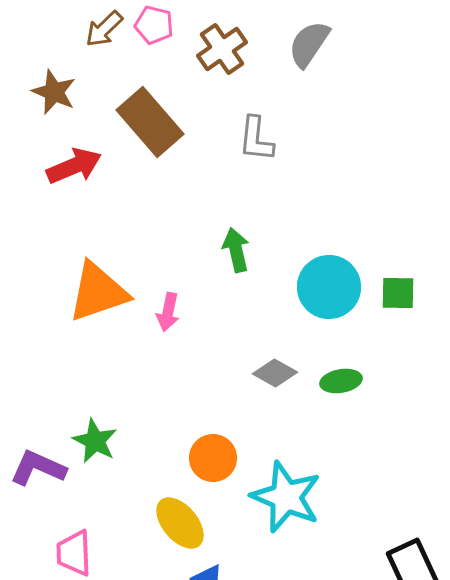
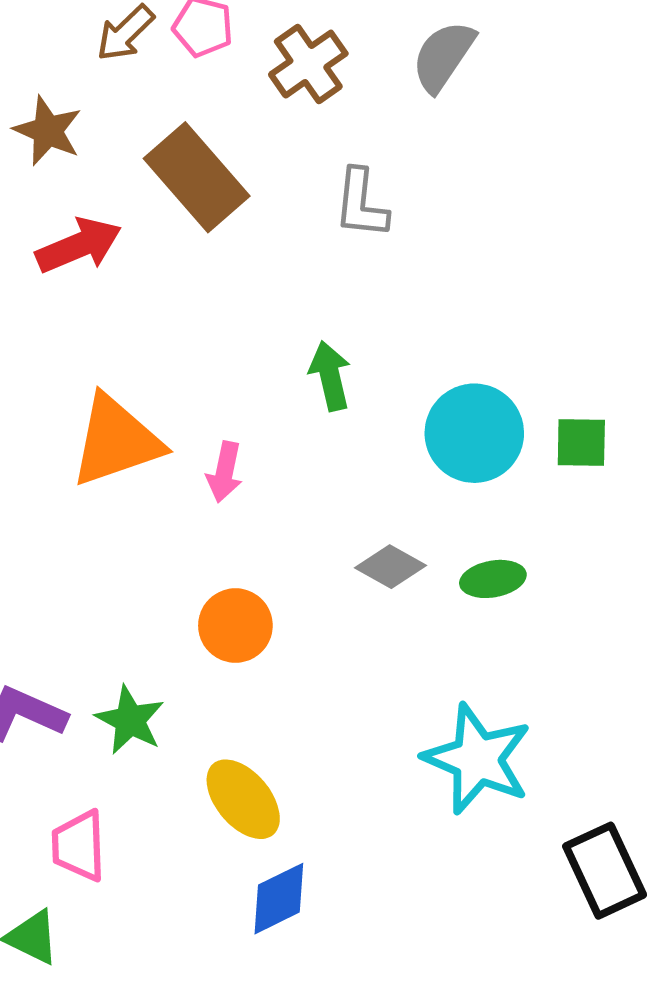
green star: (95, 441) -> (130, 720), moved
orange circle: (213, 458) -> (235, 626), moved
cyan star: (286, 497) -> (477, 759), moved

